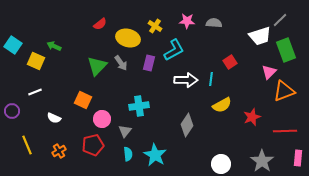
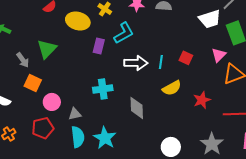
red square: (230, 62) -> (186, 58), moved, turned -32
gray arrow: (121, 63) -> (23, 60), moved
cyan cross: (139, 106) -> (103, 89), moved
gray diamond: (187, 125) -> (137, 108), turned -35
gray triangle: (125, 131) -> (75, 114), turned 40
cyan semicircle: (128, 154) -> (78, 137), size x1.5

